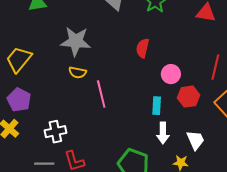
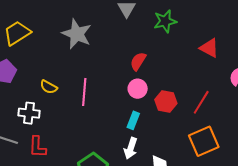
yellow semicircle: (78, 72) -> (49, 87), moved
pink circle: (171, 74) -> (138, 89), moved
red hexagon: (189, 97) -> (166, 101), moved

